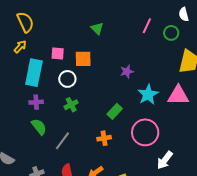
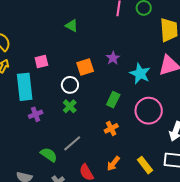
orange square: (83, 59) -> (85, 67), moved
white circle: (67, 79) -> (70, 85), moved
green semicircle: (39, 127) -> (49, 155), moved
gray line: (62, 141) -> (72, 143), turned 30

